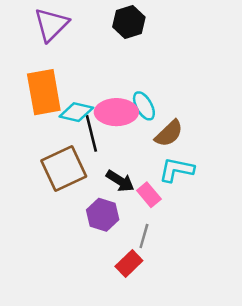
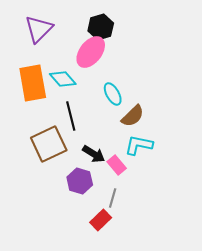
cyan diamond: (76, 112) -> (63, 79), moved, turned 36
pink ellipse: (116, 112) -> (91, 52), moved, turned -52

